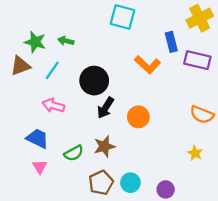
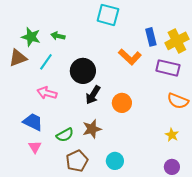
yellow cross: (200, 18) -> (177, 41), moved
purple rectangle: (197, 60) -> (168, 68), moved
brown pentagon: (101, 183) -> (77, 161), moved
purple circle: (166, 189) -> (172, 167), moved

